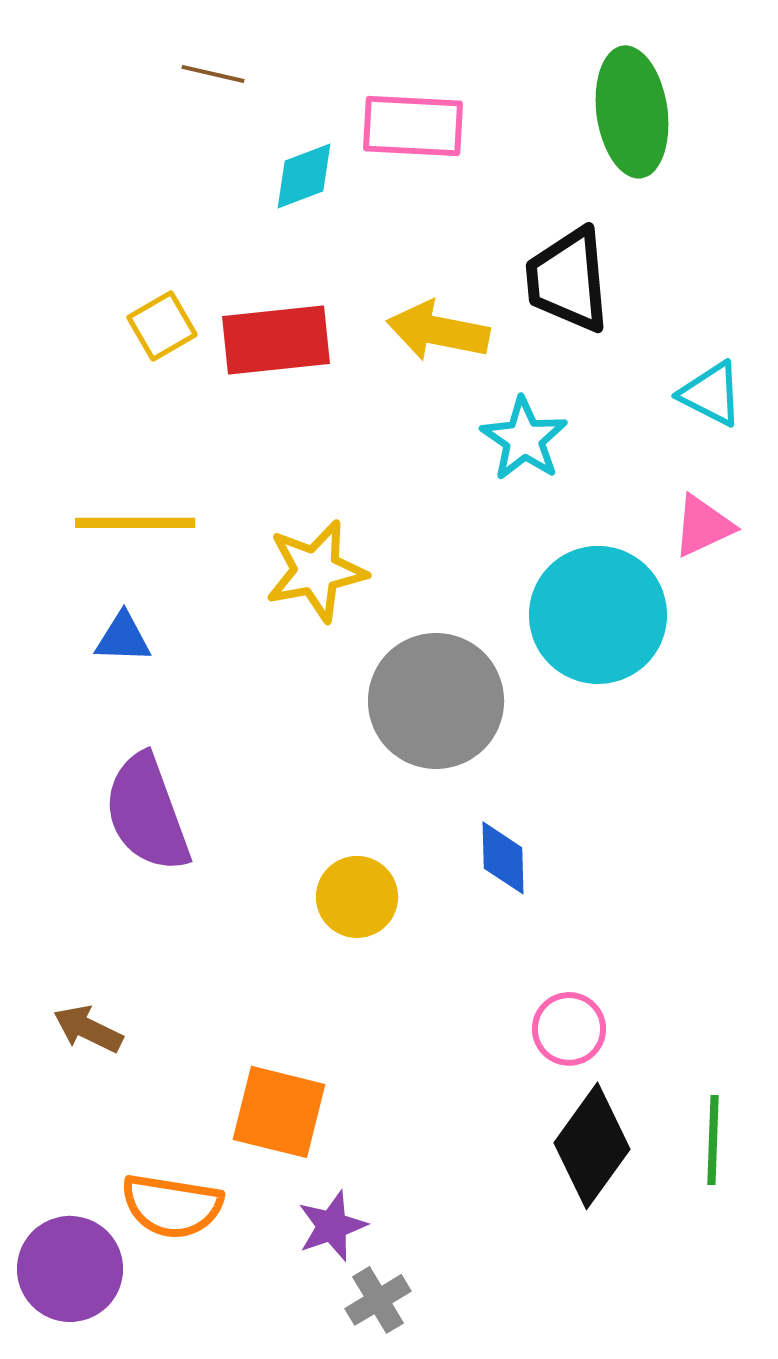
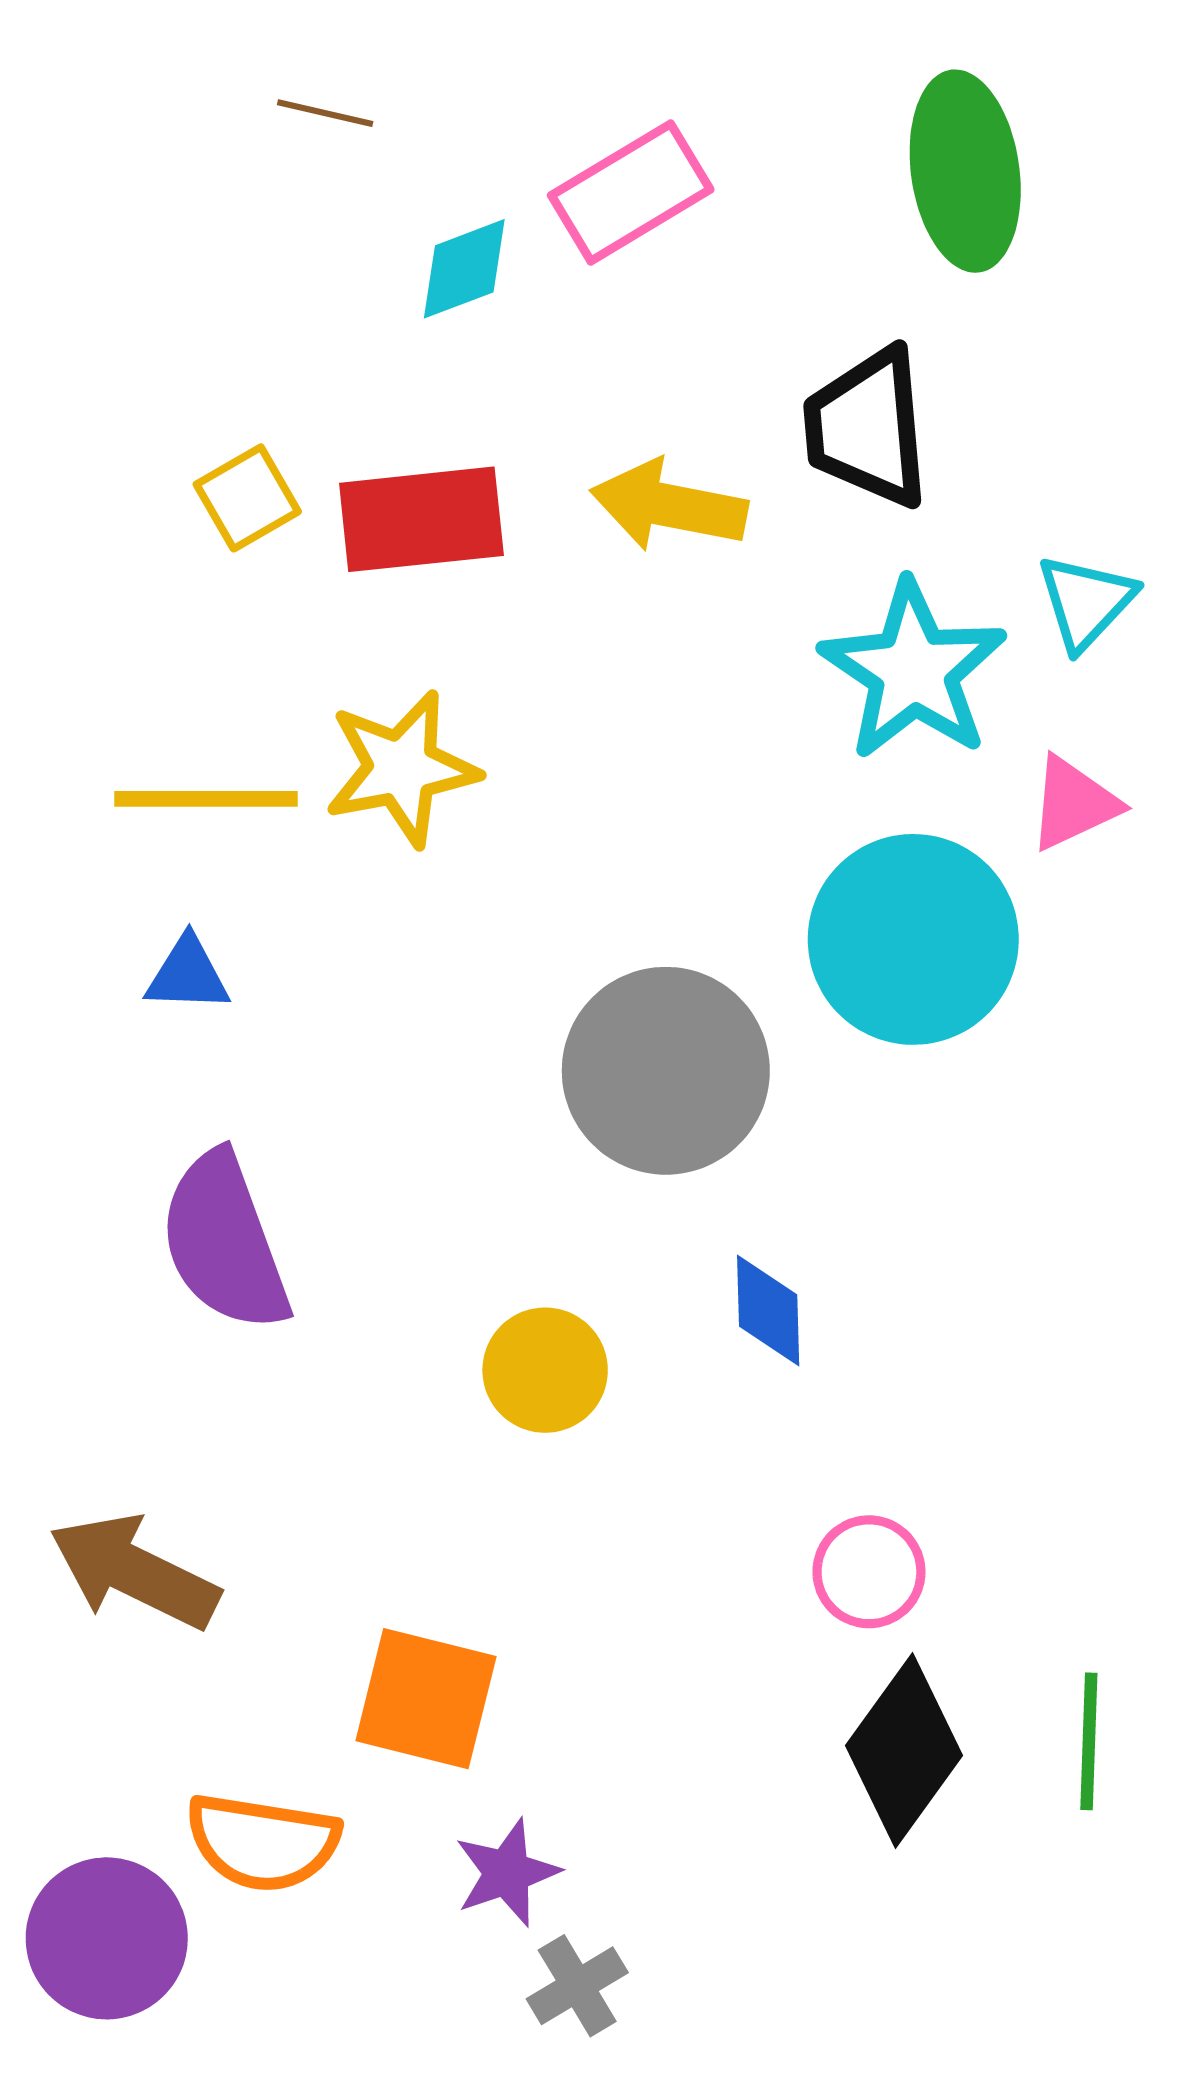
pink rectangle: (413, 126) -> (631, 192), turned -34
cyan triangle: (711, 394) -> (1086, 602), turned 46
cyan star: (524, 439) -> (913, 671), moved, size x1.4
yellow star: (316, 571) -> (402, 768), moved
brown arrow: (88, 1029) -> (134, 1572), size x1.6

